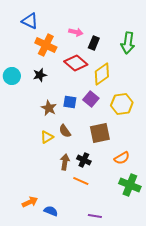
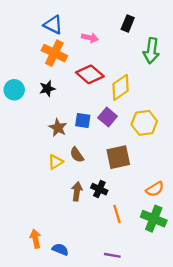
blue triangle: (30, 21) -> (53, 25), moved
black rectangle: (94, 43) -> (128, 24), moved
orange semicircle: (122, 158) -> (155, 189), moved
orange line: (81, 181) -> (117, 214), moved, turned 49
orange arrow: (30, 202) -> (35, 239), turned -77

